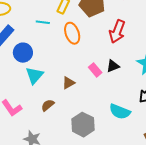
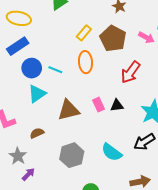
cyan line: (43, 22) -> (55, 70), moved
brown triangle: (68, 83) -> (69, 110), size x1.6
brown semicircle: (48, 105) -> (37, 133), moved

